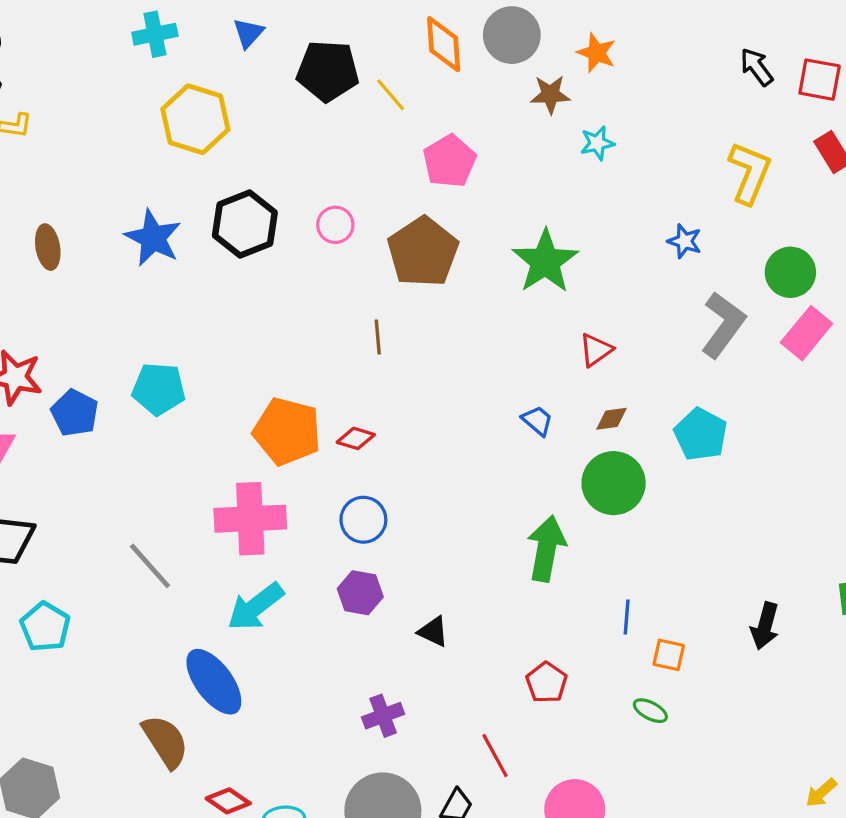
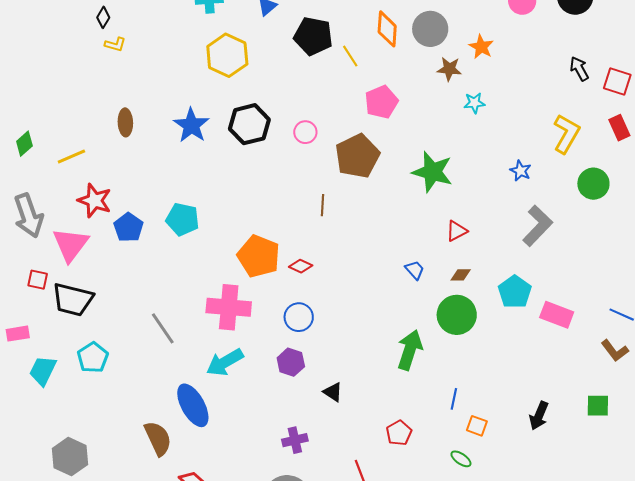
green star: (545, 261) -> (432, 172), turned -30
green circle: (790, 272) -> (593, 184), moved
pink rectangle: (807, 333) -> (557, 315), moved, turned 64

